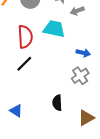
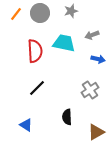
gray arrow: (77, 11) -> (92, 35), moved
blue arrow: (83, 53) -> (98, 59), moved
black line: (24, 64) -> (37, 88), moved

